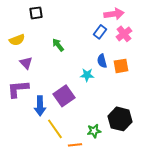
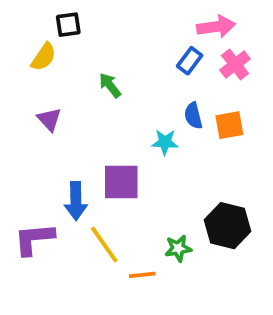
yellow semicircle: (17, 40) -> (44, 57), moved, turned -35
purple L-shape: (18, 89) -> (34, 239), moved
purple square: (64, 96) -> (121, 182), turned 35

